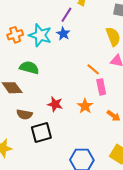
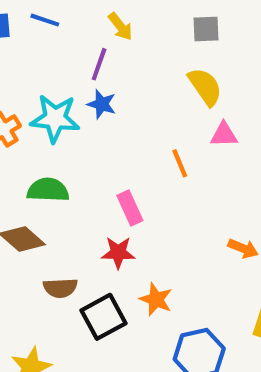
orange line: (93, 69) -> (180, 163), turned 40
pink rectangle: (101, 87) -> (130, 208), moved
orange star: (85, 106) -> (156, 299), moved

